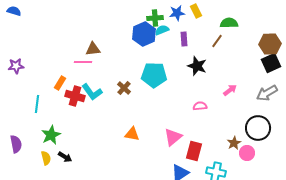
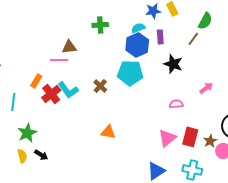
green cross: (155, 18) -> (100, 25), moved
green semicircle: (229, 23) -> (205, 21), turned 120
blue hexagon: (144, 34) -> (137, 45), moved
red cross: (75, 96) -> (51, 94), turned 36
pink triangle: (173, 137) -> (167, 138), moved
red rectangle: (194, 151) -> (190, 137), moved

